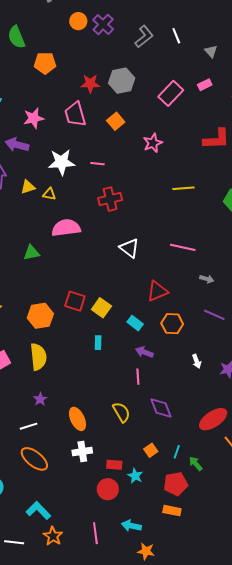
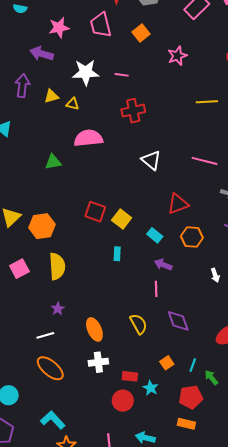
orange hexagon: (40, 316) -> (42, 226), moved

